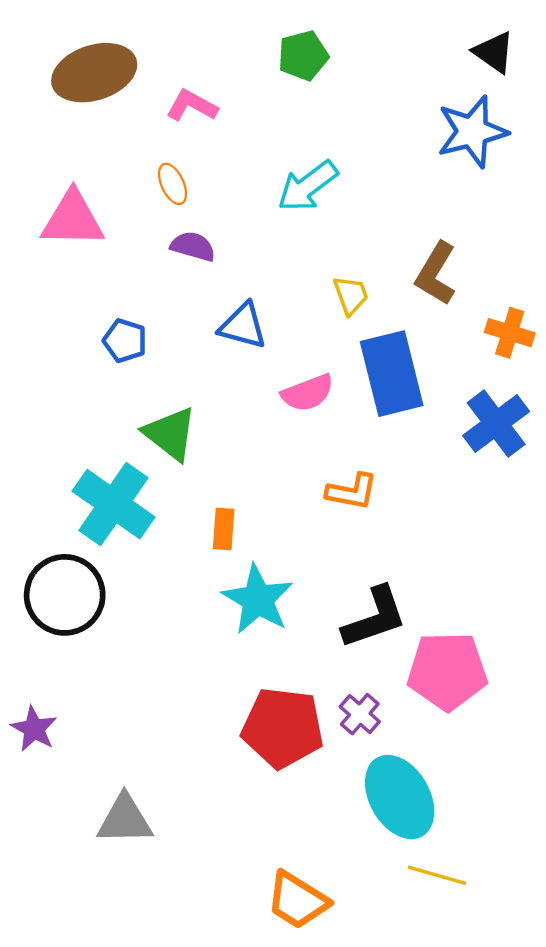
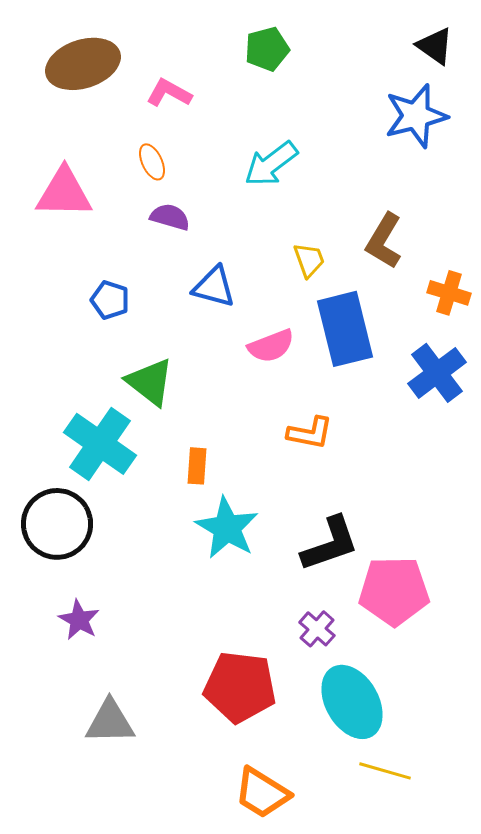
red pentagon: (283, 728) -> (240, 687), moved
purple star: (34, 729) -> (79, 620), moved

